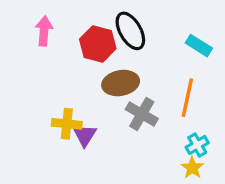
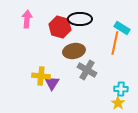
black ellipse: (130, 31) -> (80, 19), turned -60
orange line: (187, 98) -> (115, 43), moved
cyan cross: (197, 145) -> (121, 89), turned 32

